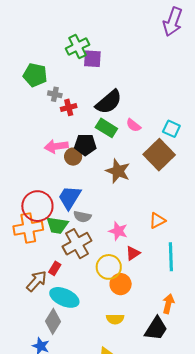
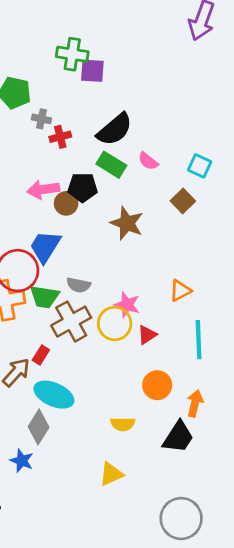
green cross: (77, 47) -> (72, 54), turned 35
brown square: (159, 155) -> (183, 201), size x0.6
blue trapezoid: (70, 197) -> (45, 247), moved
yellow circle: (109, 267) -> (115, 324), moved
orange circle: (121, 284) -> (157, 385), moved

